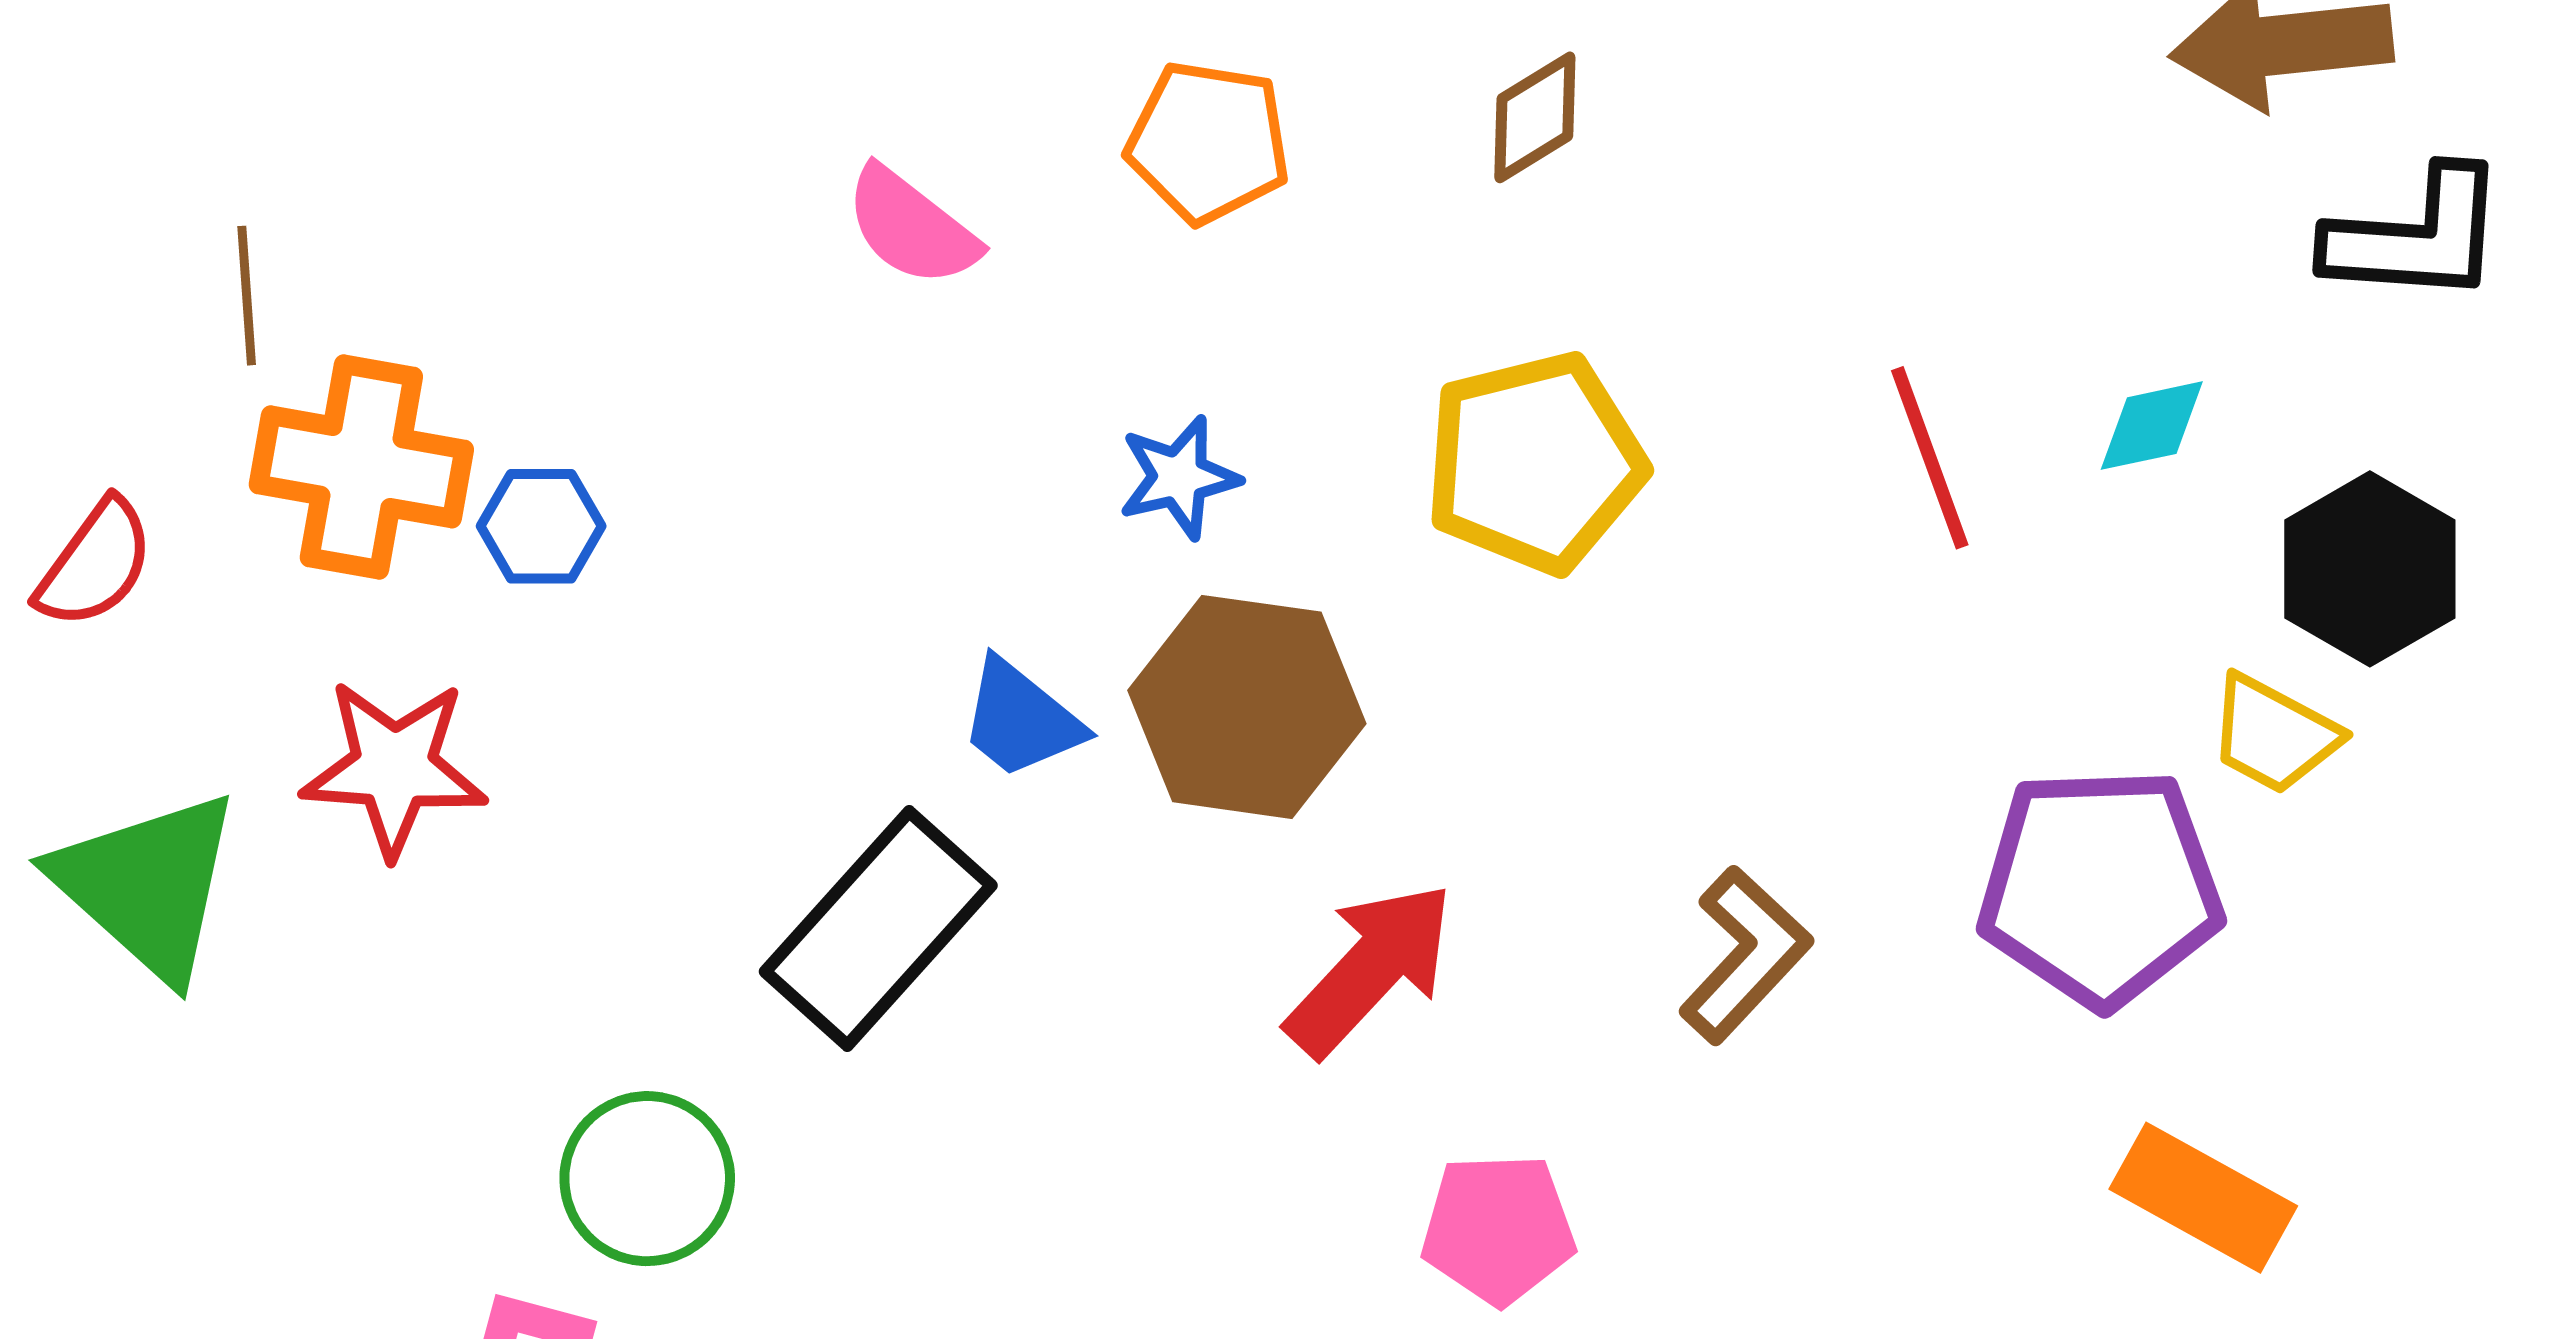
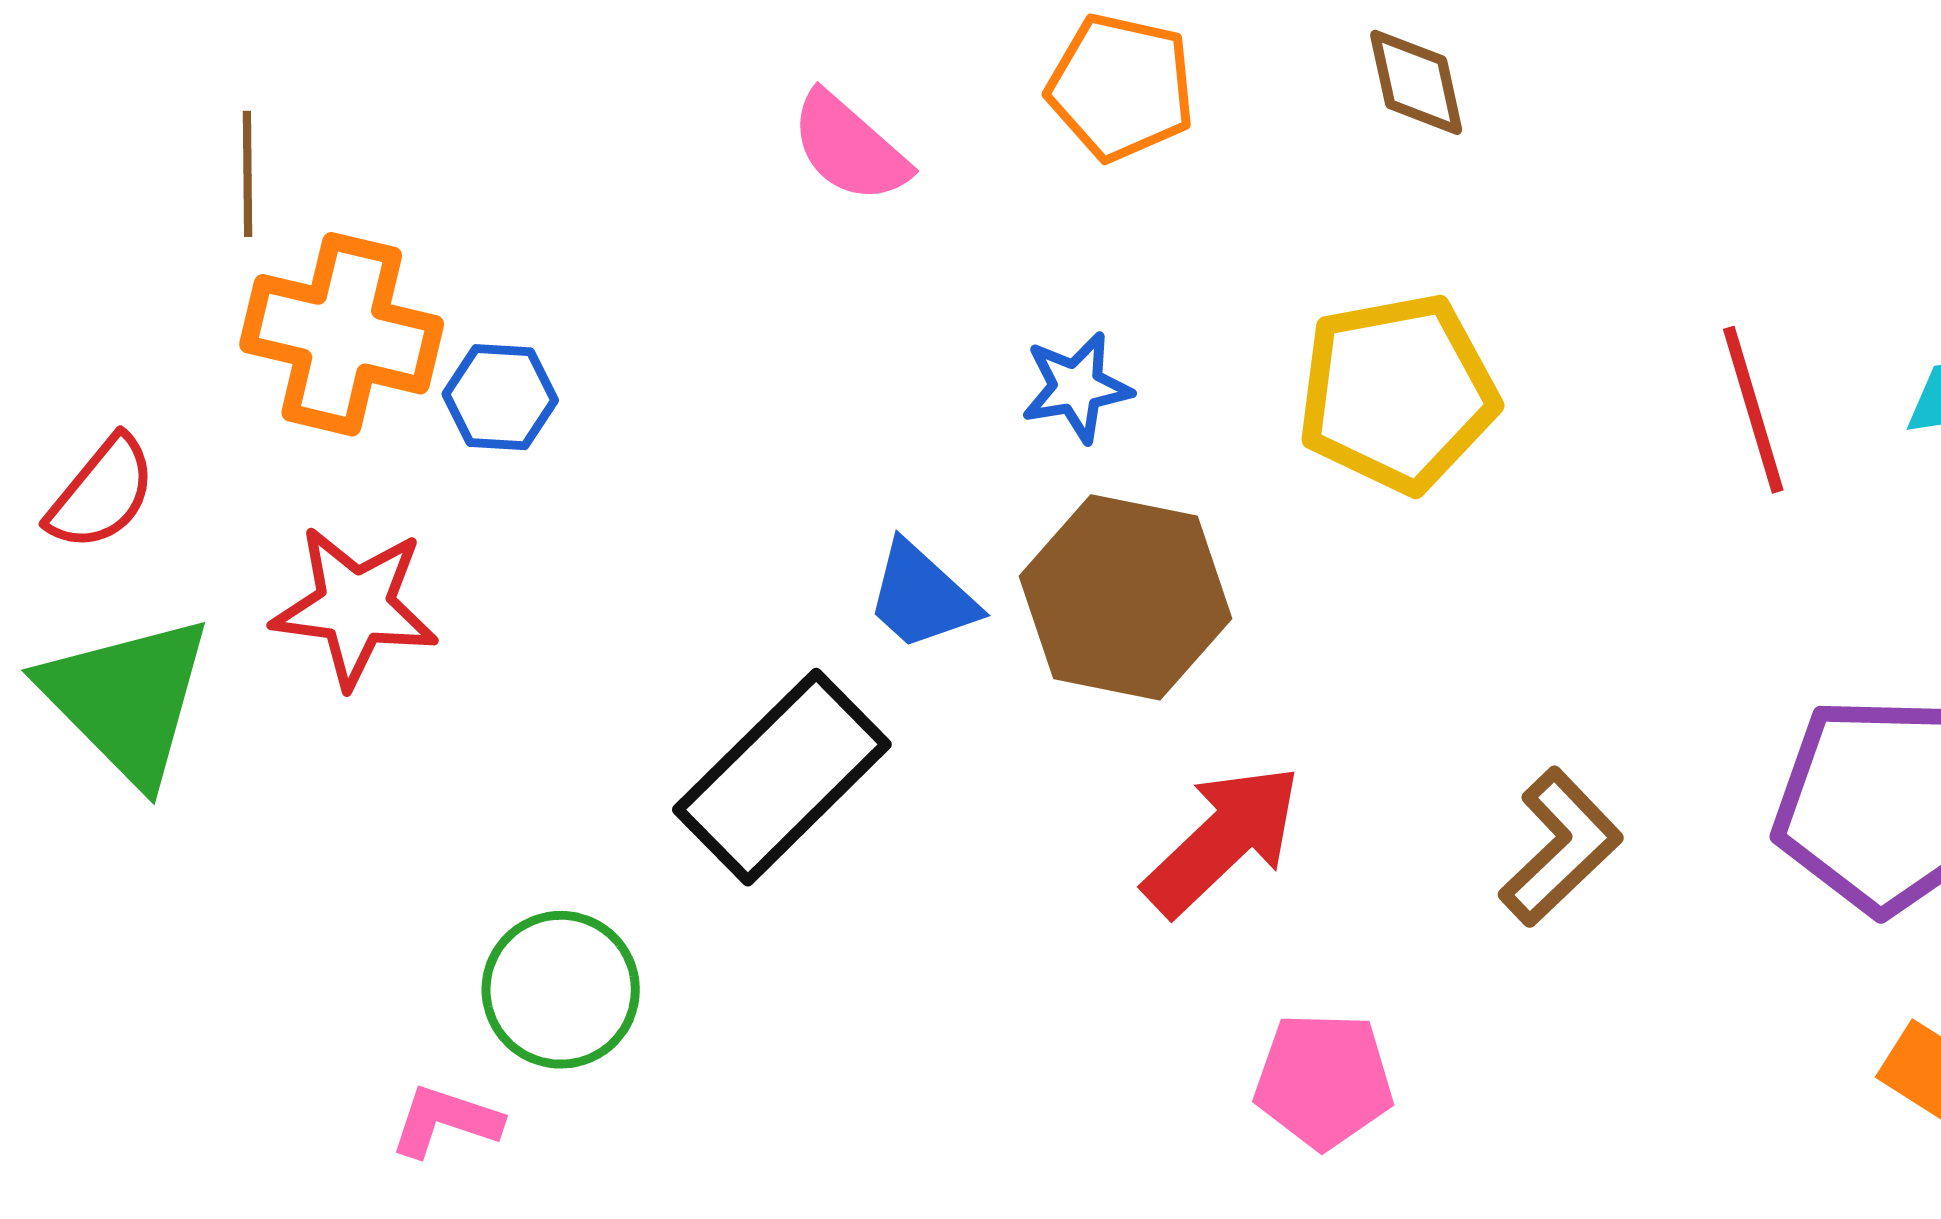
brown diamond: (1535, 117) -> (1416, 82), turned -74
red semicircle: (95, 564) -> (102, 493), moved

